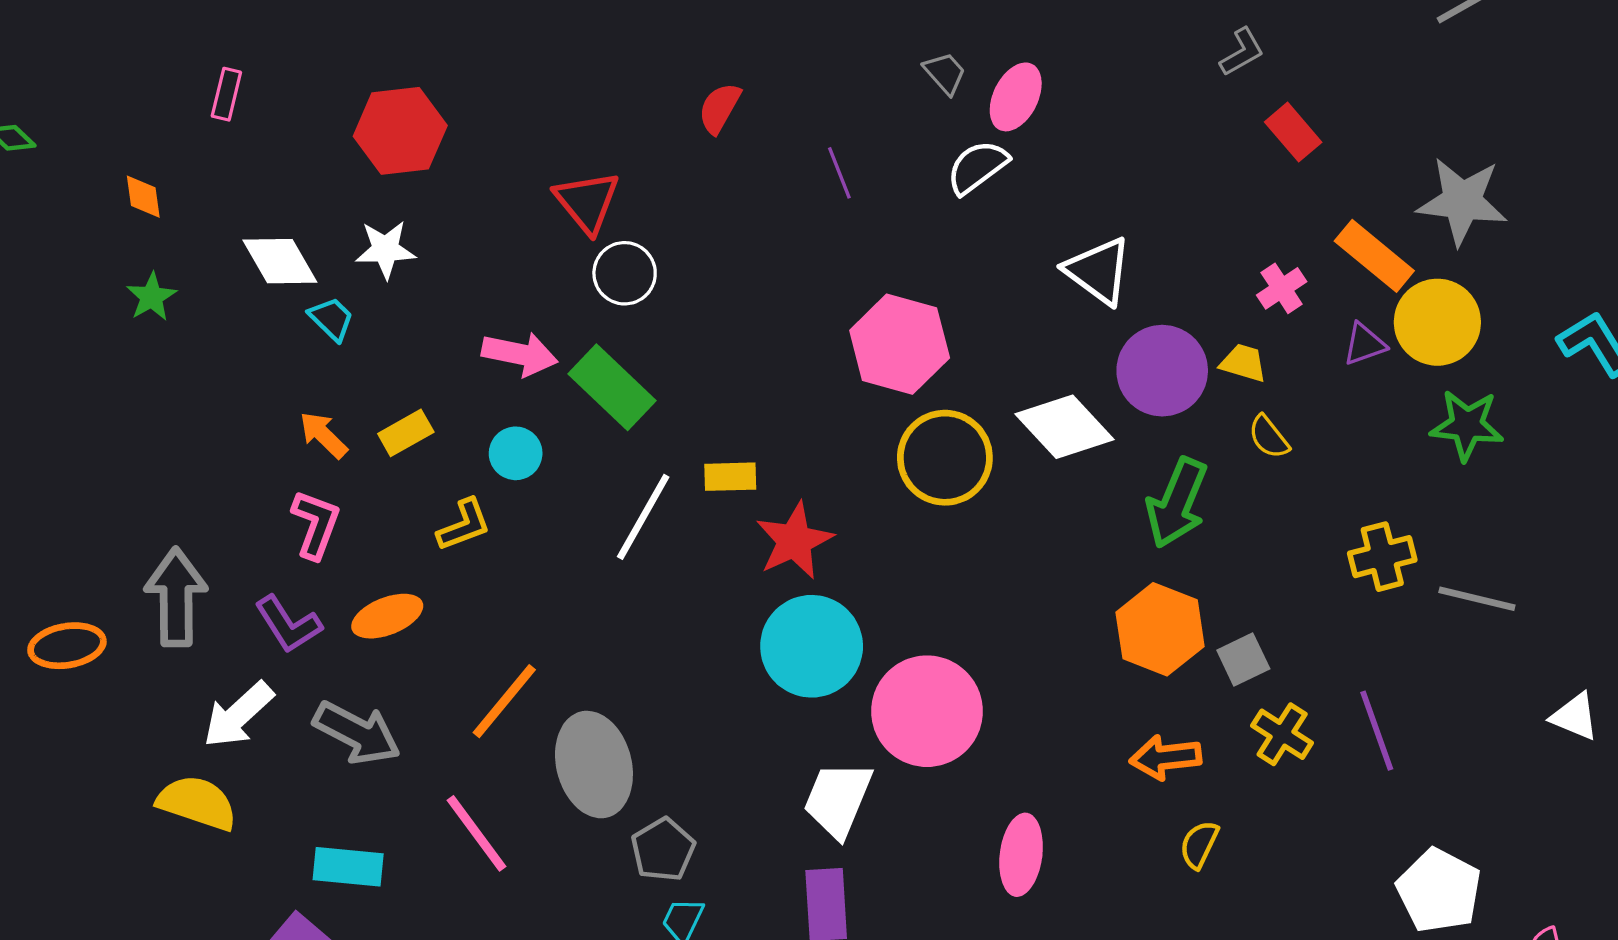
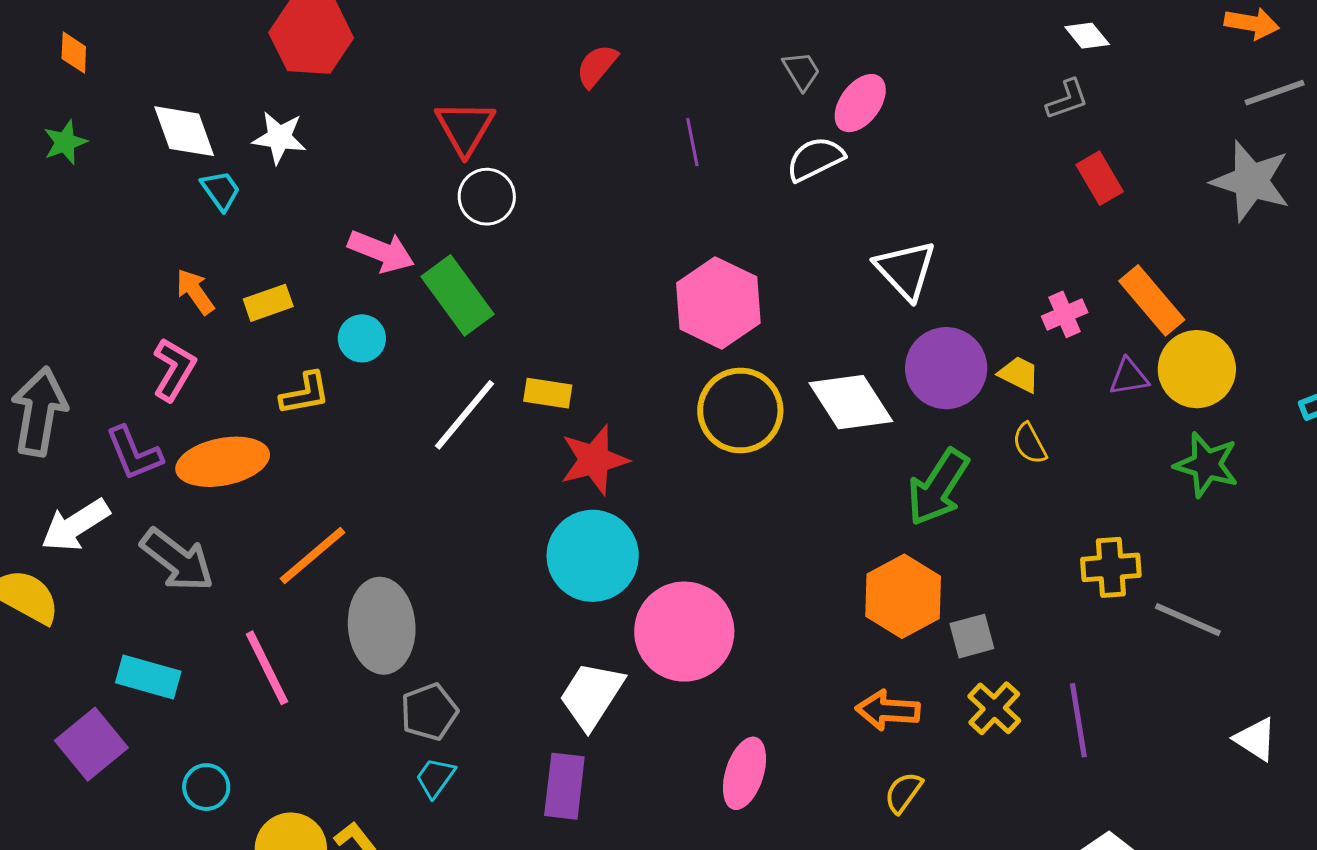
gray star: (1462, 201) -> (1251, 181), moved
orange ellipse: (387, 616) -> (223, 462), size x1.4

